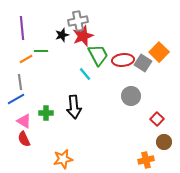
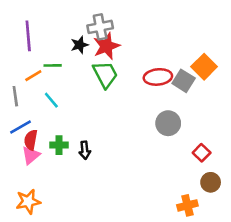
green trapezoid: (98, 55) -> (105, 74), moved
cyan line: (85, 74) -> (51, 100), moved
gray line: (20, 82) -> (15, 96), moved
black arrow: (74, 107) -> (85, 150), moved, size x0.6
pink triangle: (24, 121) -> (31, 155), turned 49
red semicircle: (24, 139) -> (31, 140), moved, turned 35
orange star: (63, 159) -> (28, 202), moved

